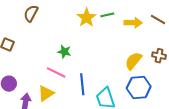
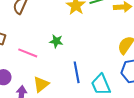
pink line: (56, 72) -> (28, 53), moved

